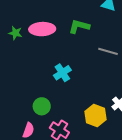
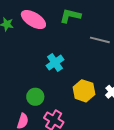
pink ellipse: (42, 29) -> (33, 20), turned 35
yellow hexagon: (95, 115) -> (84, 91), moved

